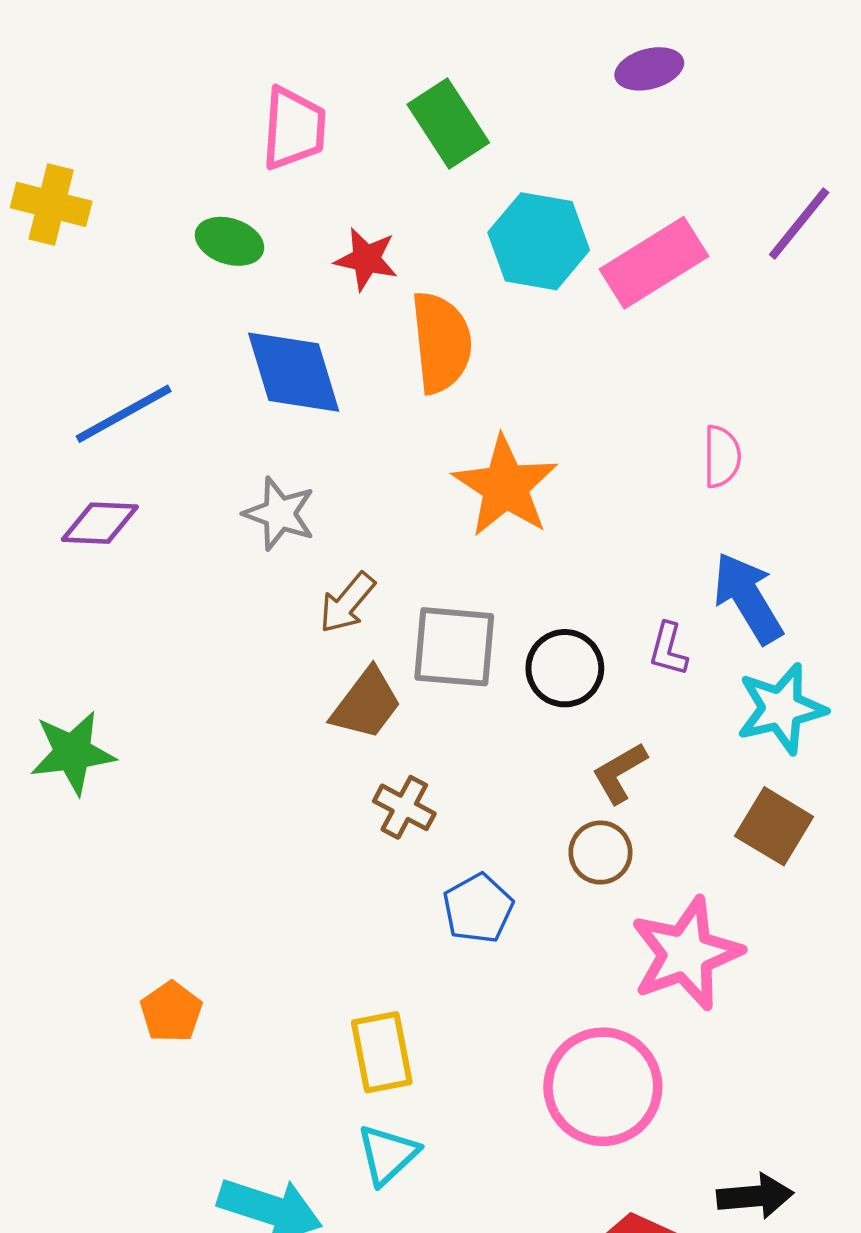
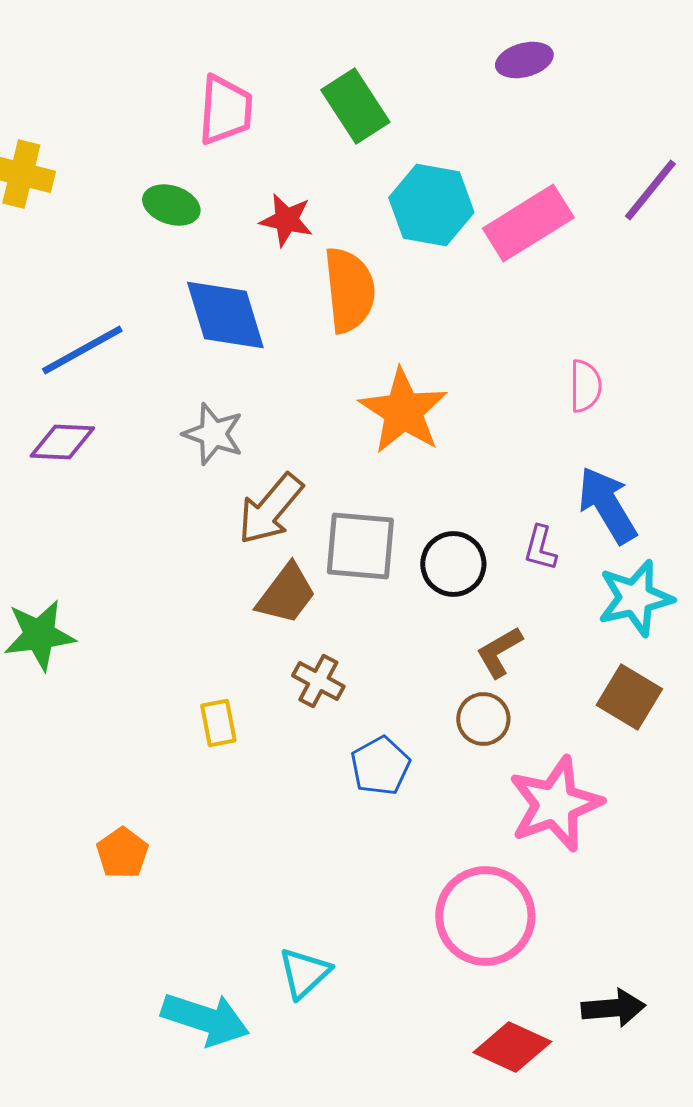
brown arrow: (347, 603) -> (270, 509), size x1.4
yellow rectangle: (382, 1052) -> (218, 723), moved, size x0.7

